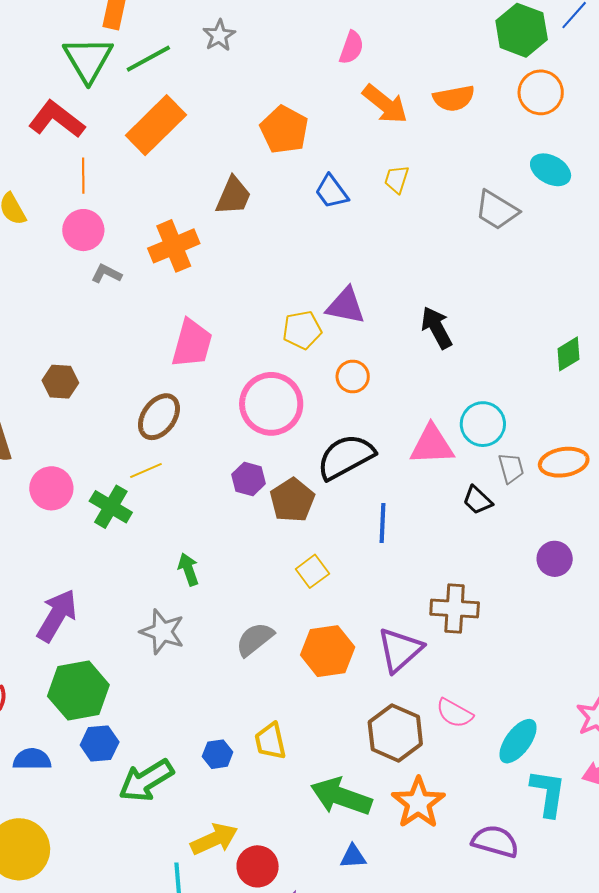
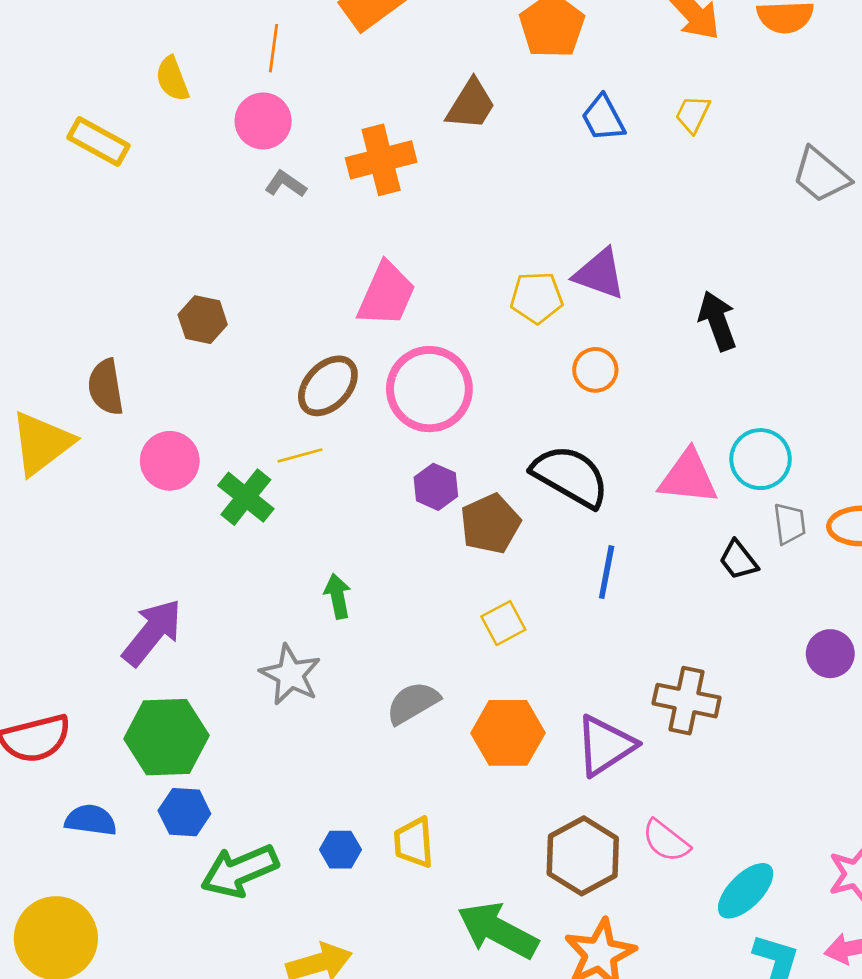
pink circle: (271, 404) -> (429, 389), moved
black semicircle: (346, 457) -> (570, 476), turned 50

